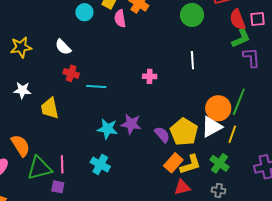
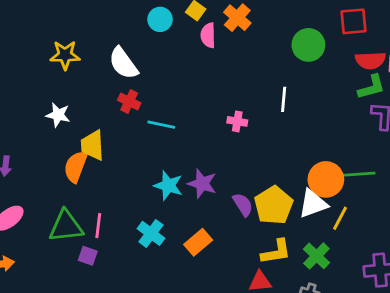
red semicircle: (237, 20) -> (370, 60), turned -80
white semicircle: (63, 47) -> (123, 63), size x1.4
white line: (192, 60) -> (284, 99), moved
green line: (239, 102) -> (356, 174), turned 56
orange semicircle: (21, 146) -> (76, 167), moved, turned -135
orange rectangle: (173, 163) -> (198, 242), moved

